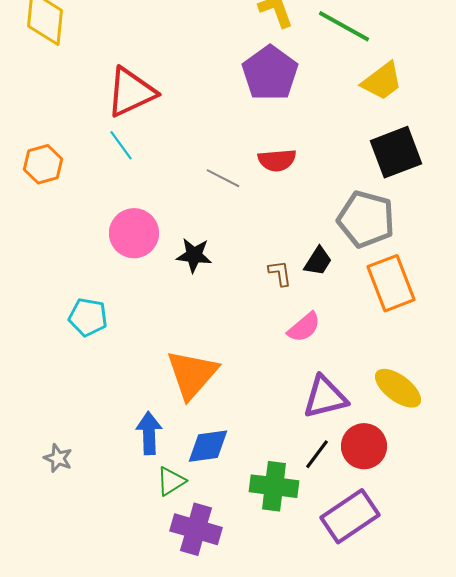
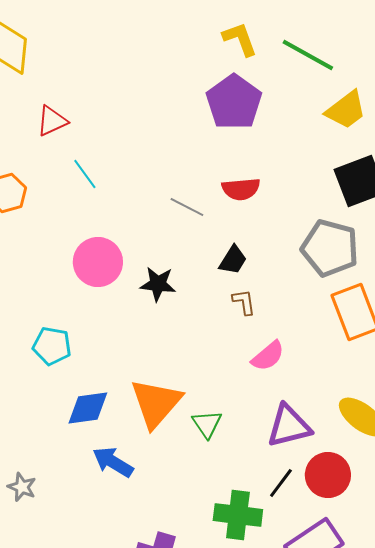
red triangle: (131, 92) -> (52, 121), moved, size x0.6
black trapezoid: (318, 261) -> (233, 260), moved
blue arrow: (149, 433) -> (113, 462), turned -57
blue diamond: (208, 446) -> (88, 408), moved
green triangle: (171, 481) -> (207, 424), moved, turned -32

